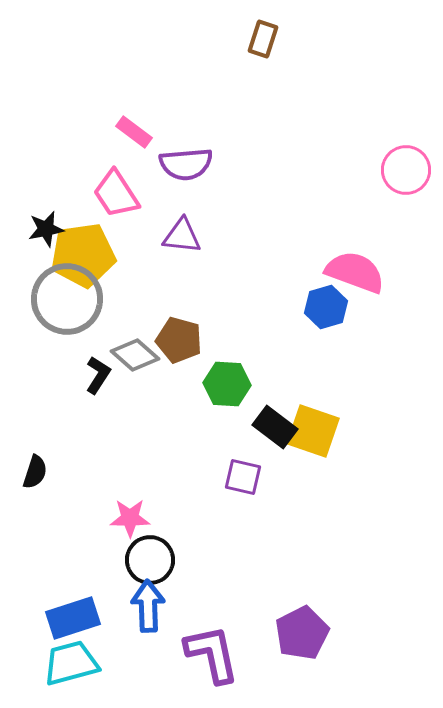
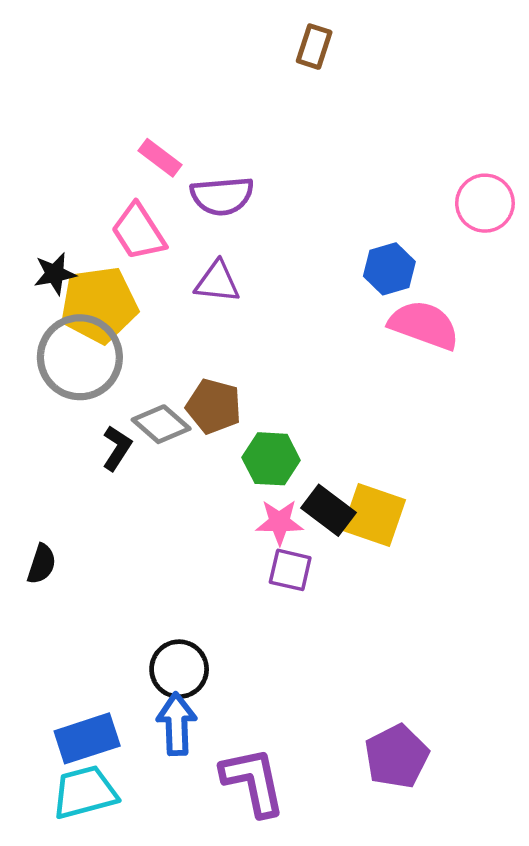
blue hexagon: (326, 307) -> (389, 269), moved
pink star: (130, 518) -> (279, 522), moved
purple pentagon: (302, 633) -> (397, 756), moved

